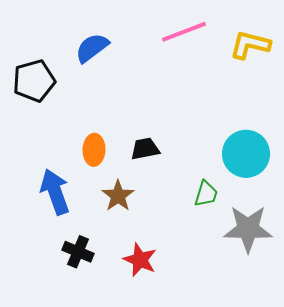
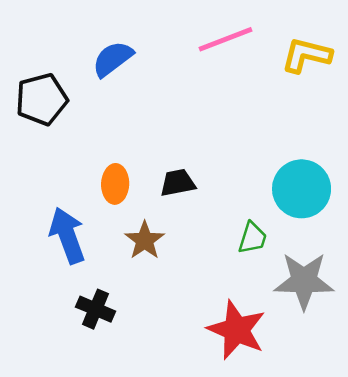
red star: (140, 260) -> (237, 330), moved, size x1.4

